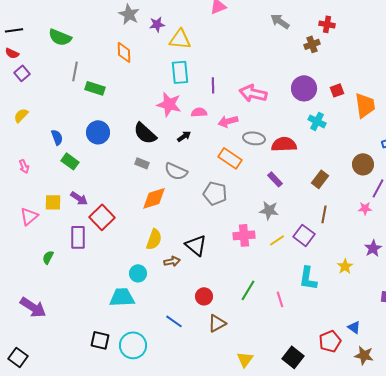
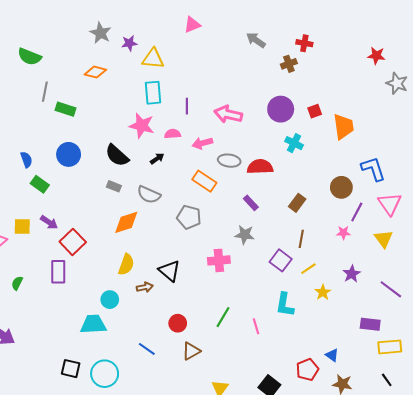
orange diamond: (124, 52) -> (95, 72), turned -75
purple rectangle: (78, 237) -> (58, 272), moved
yellow line: (277, 240) -> (308, 269), moved

